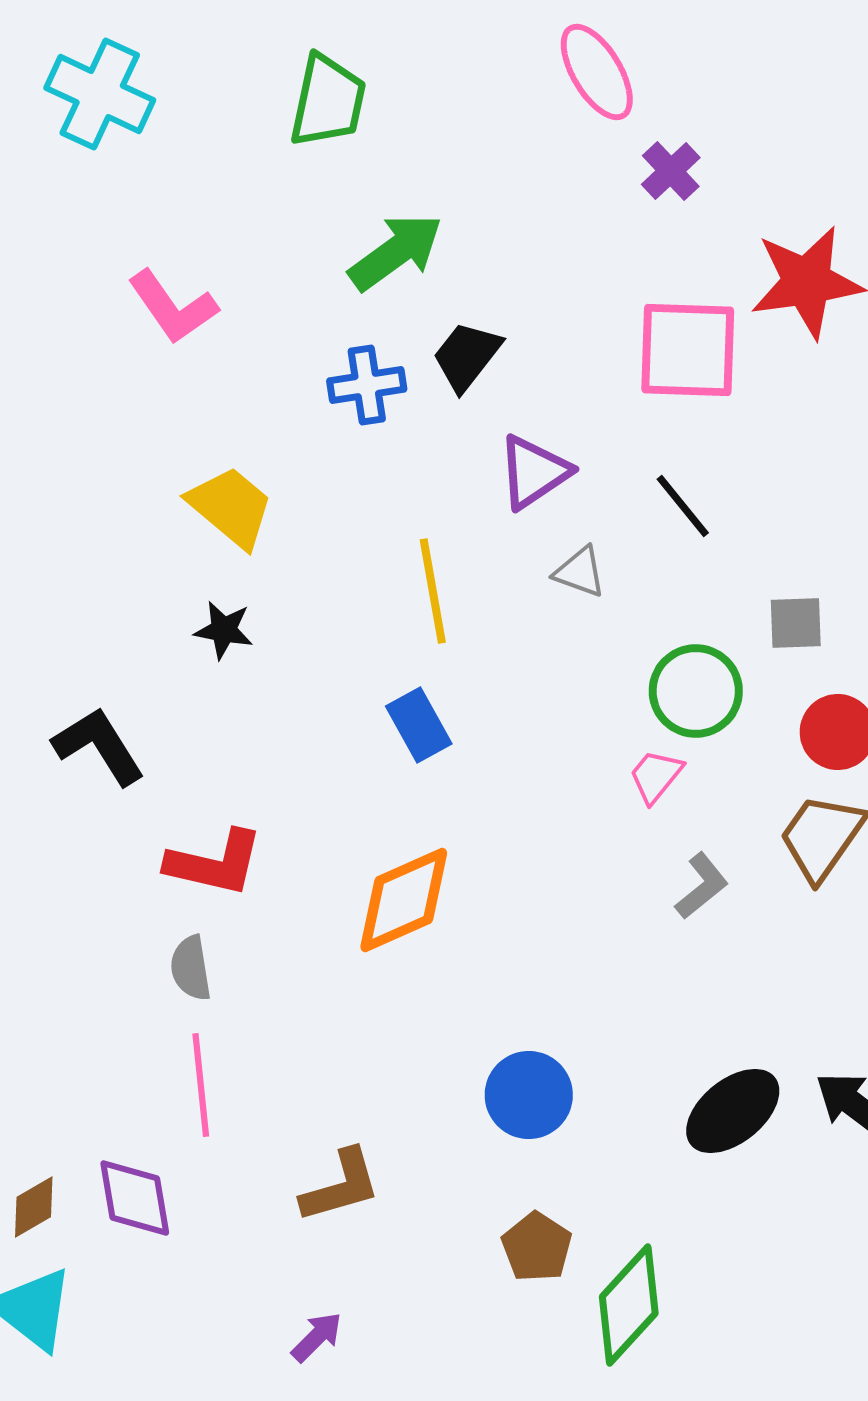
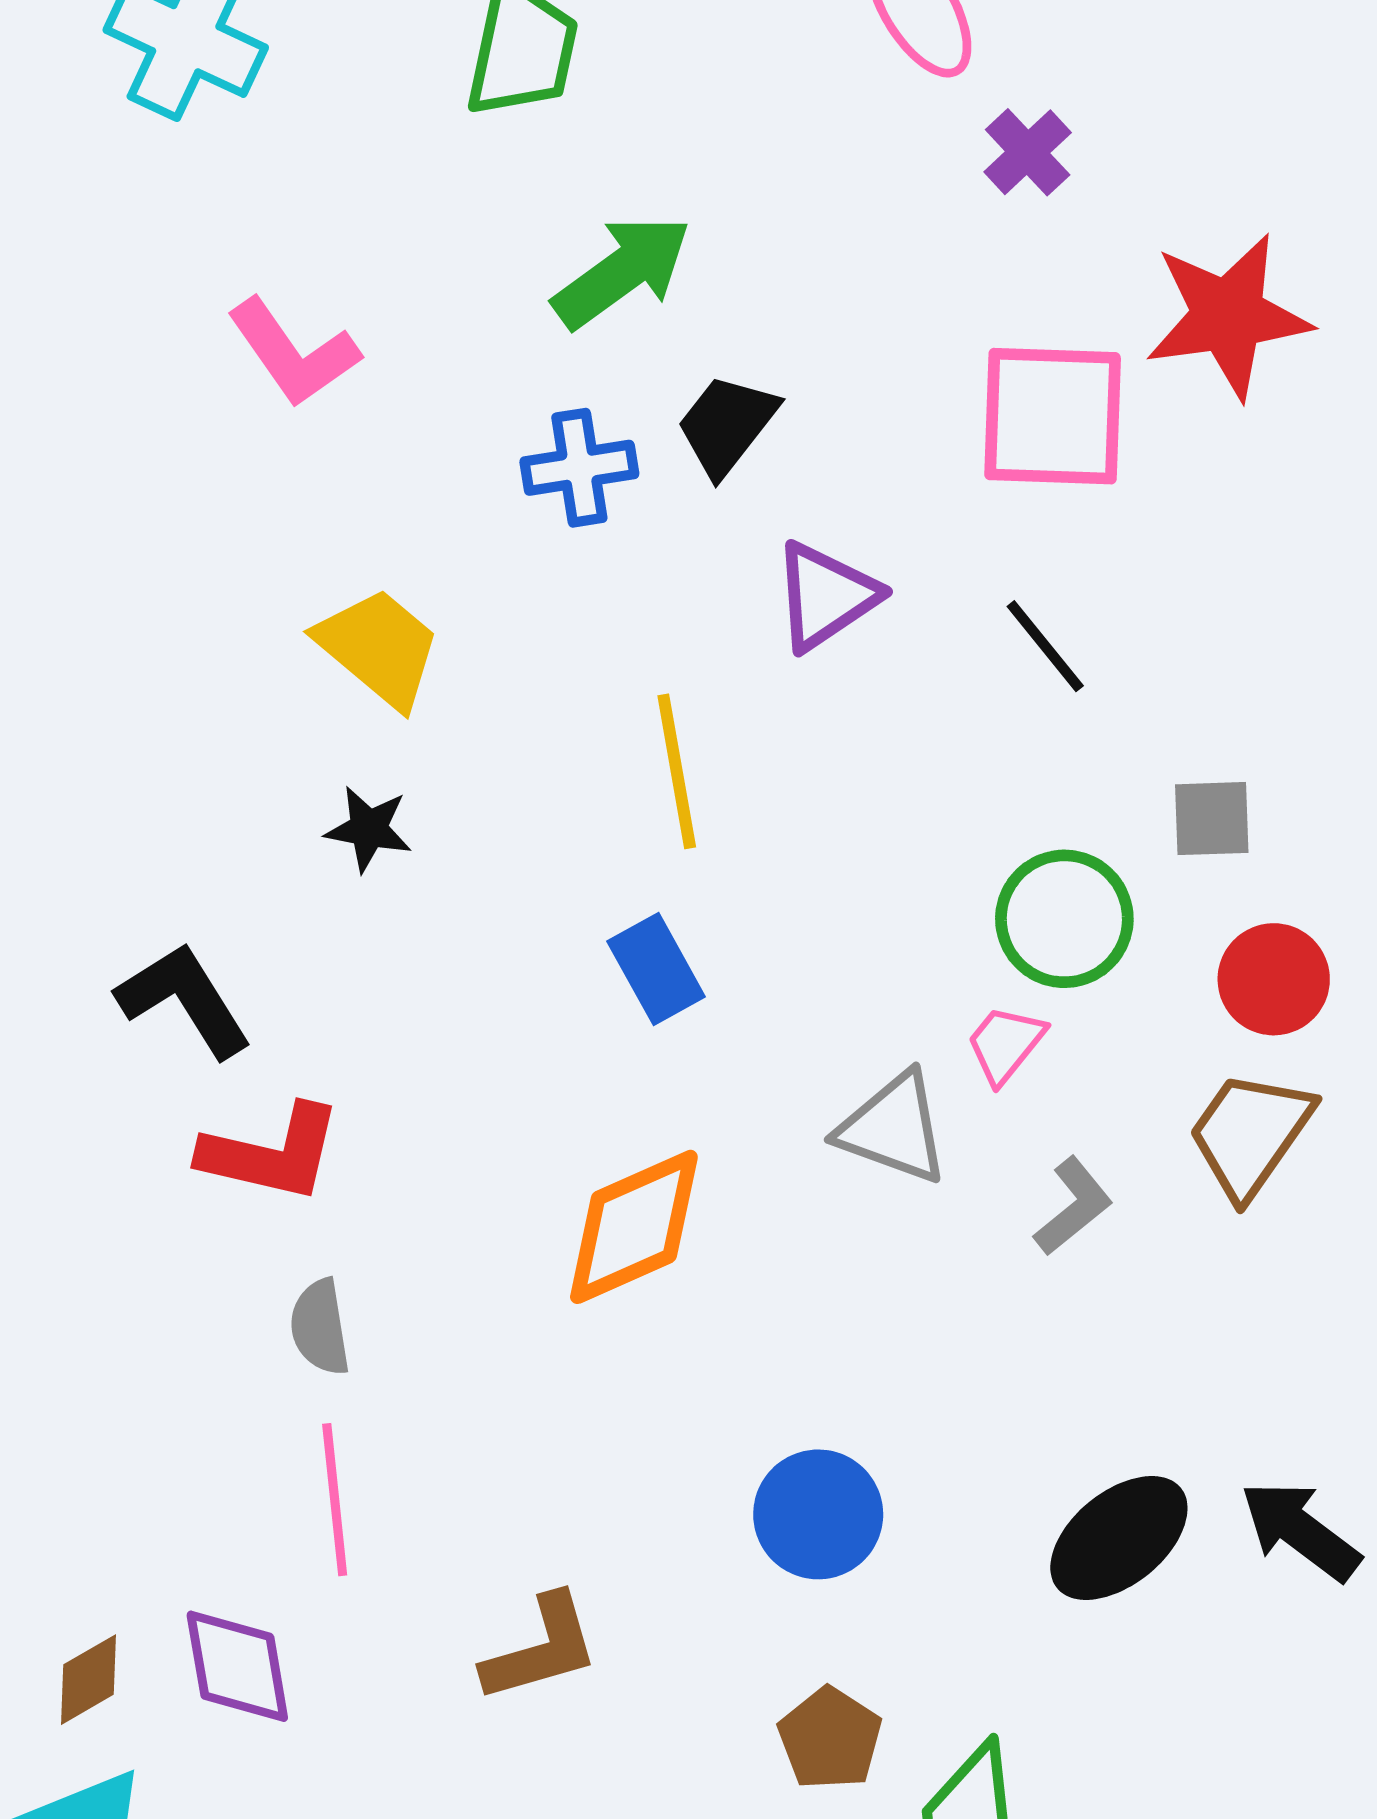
gray triangle: (580, 572) -> (893, 1128), moved, size x1.5
red L-shape: (215, 863) -> (271, 1153), moved

